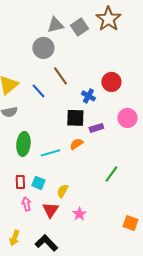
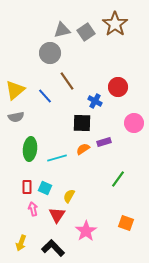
purple rectangle: (96, 128) -> (104, 142), moved
pink star: (79, 214) -> (86, 231), moved, size x1.5
orange square: (130, 223) -> (126, 223), moved

